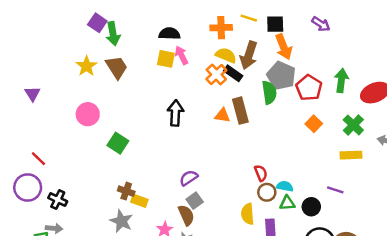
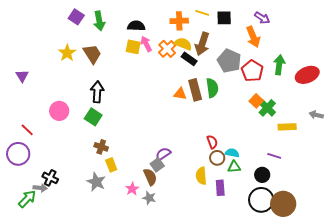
green arrow: (113, 34) -> (99, 21), moved
orange arrow: (284, 47) -> (253, 37), moved
orange cross: (216, 75) -> (167, 49), moved
green semicircle: (269, 93) -> (212, 88), moved
black arrow: (175, 113) -> (97, 92), moved
pink circle: (88, 114) -> (59, 111), moved
green cross: (353, 125) -> (267, 108), moved
purple semicircle: (189, 178) -> (163, 154), moved
brown cross: (126, 191) -> (101, 147), moved
black cross: (58, 200) -> (50, 178), moved
yellow rectangle: (139, 201) -> (111, 165), turned 48
black circle: (311, 207) -> (262, 175), moved

